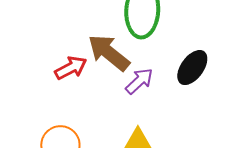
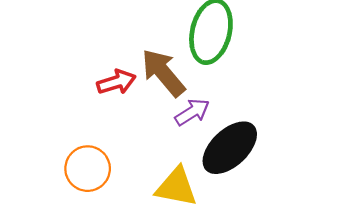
black ellipse: (192, 68) -> (230, 148), moved, size x1.4

